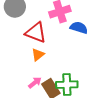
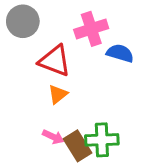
pink arrow: (35, 83) -> (53, 137), turned 64

